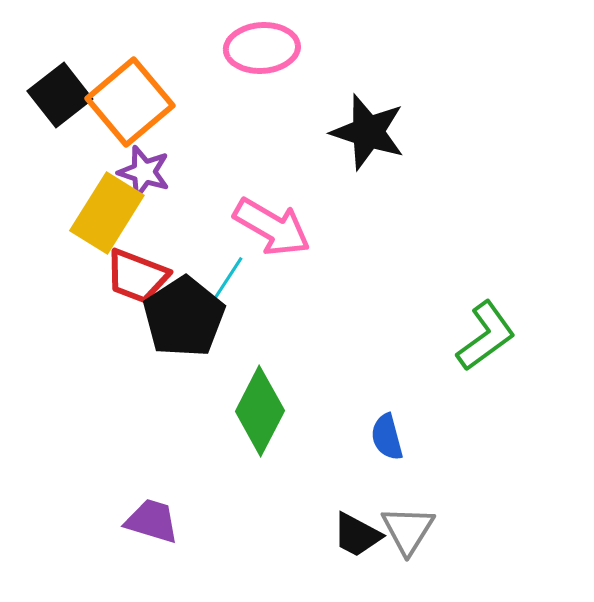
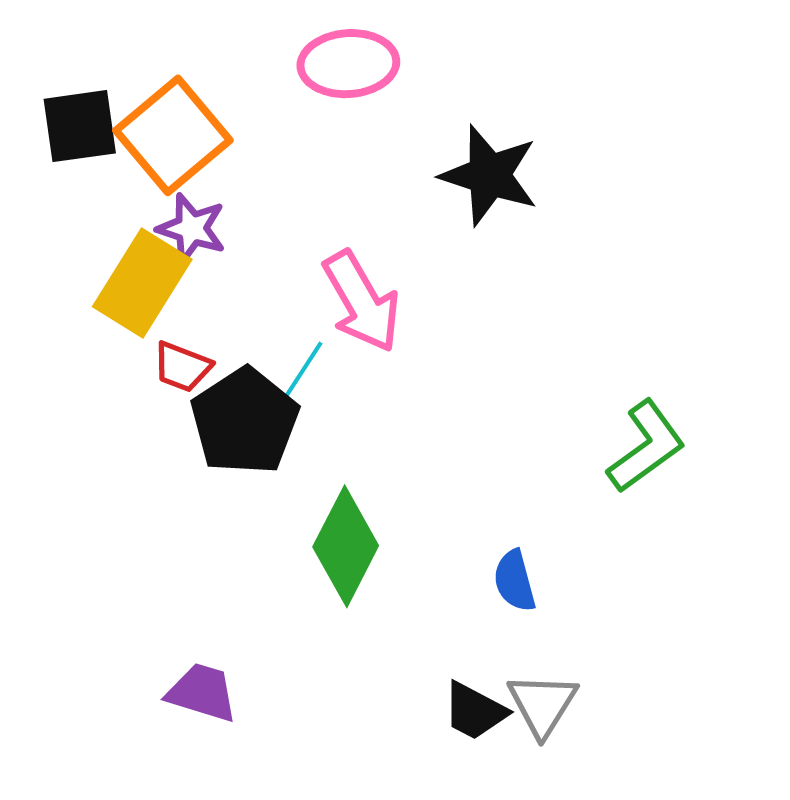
black square: (60, 95) -> (80, 126), turned 30
pink arrow: (272, 227) -> (362, 302), turned 30
red trapezoid: (137, 276) -> (182, 367), size x0.7

